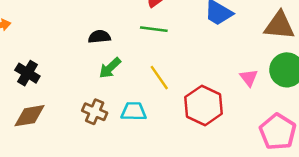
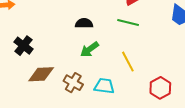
red hexagon: (203, 105) -> (160, 88), size x0.7
brown diamond: (30, 116) -> (41, 74), moved

